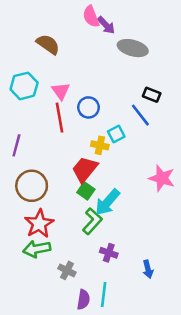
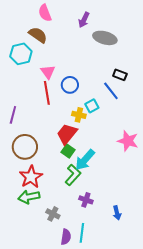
pink semicircle: (91, 16) -> (45, 13), moved
purple arrow: (106, 25) -> (84, 20), turned 70
cyan hexagon: (24, 86) -> (21, 54), moved

